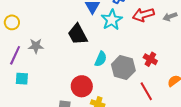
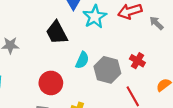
gray arrow: (170, 17) -> (156, 23), moved, turned 64
red circle: (82, 86) -> (51, 83), moved

